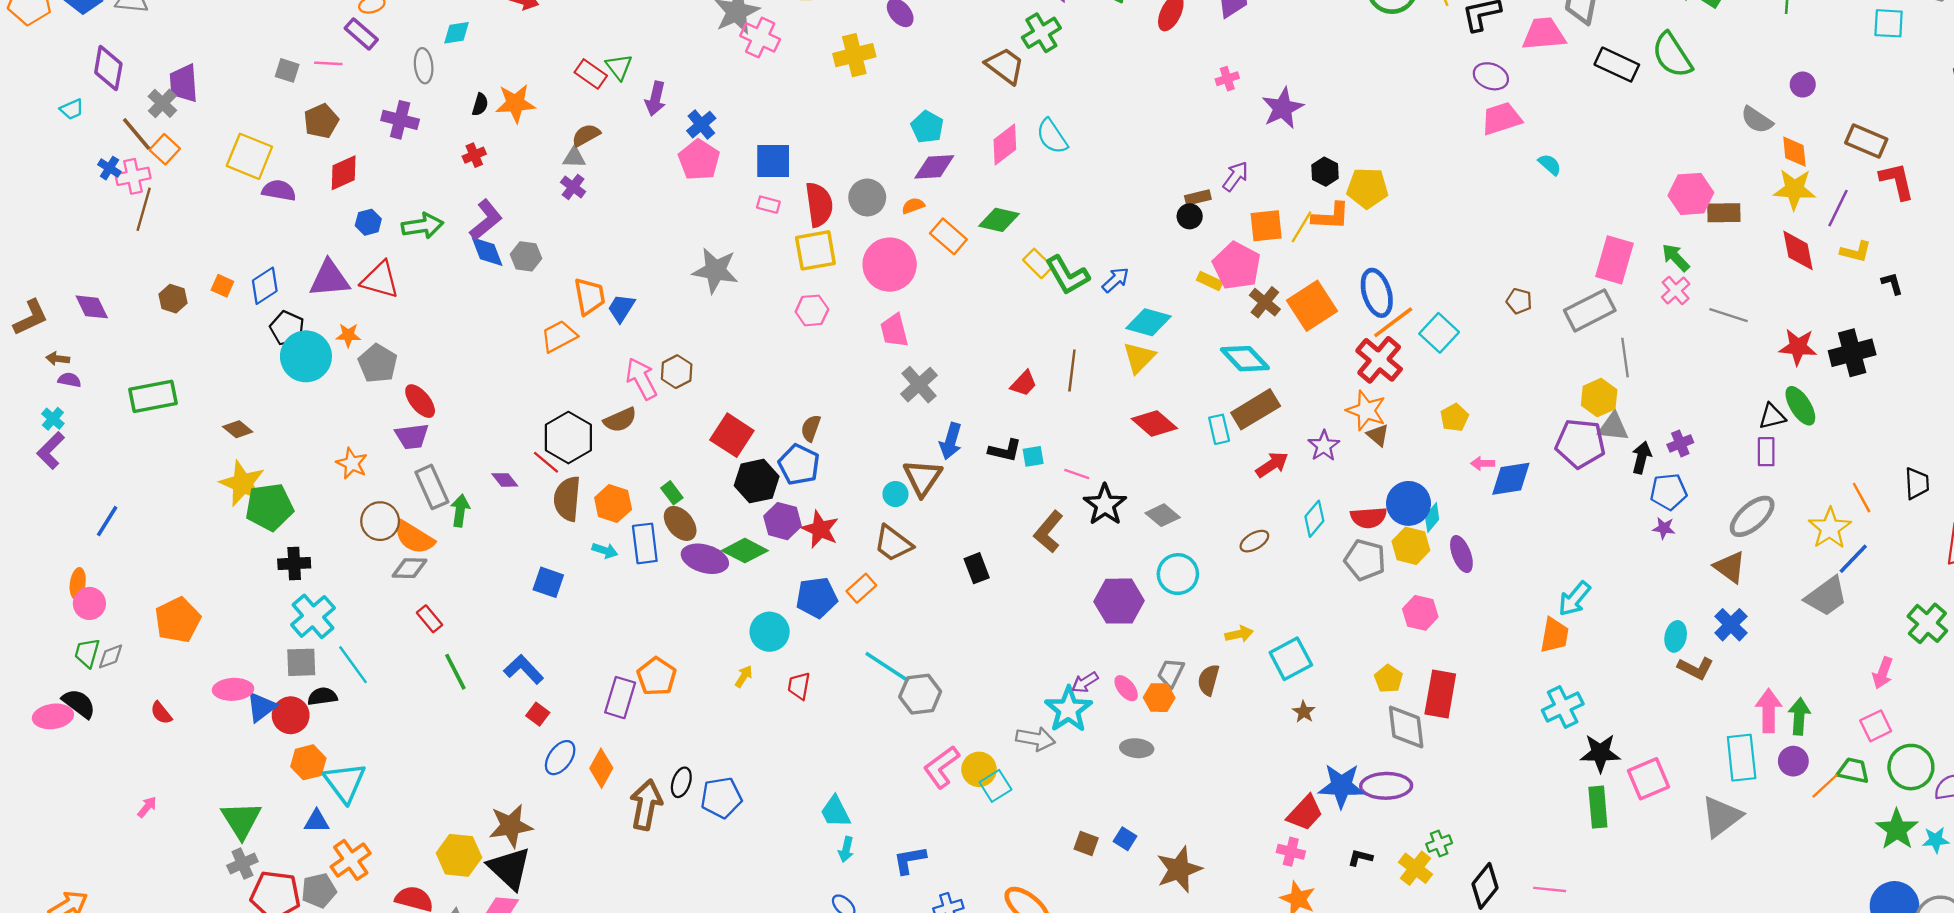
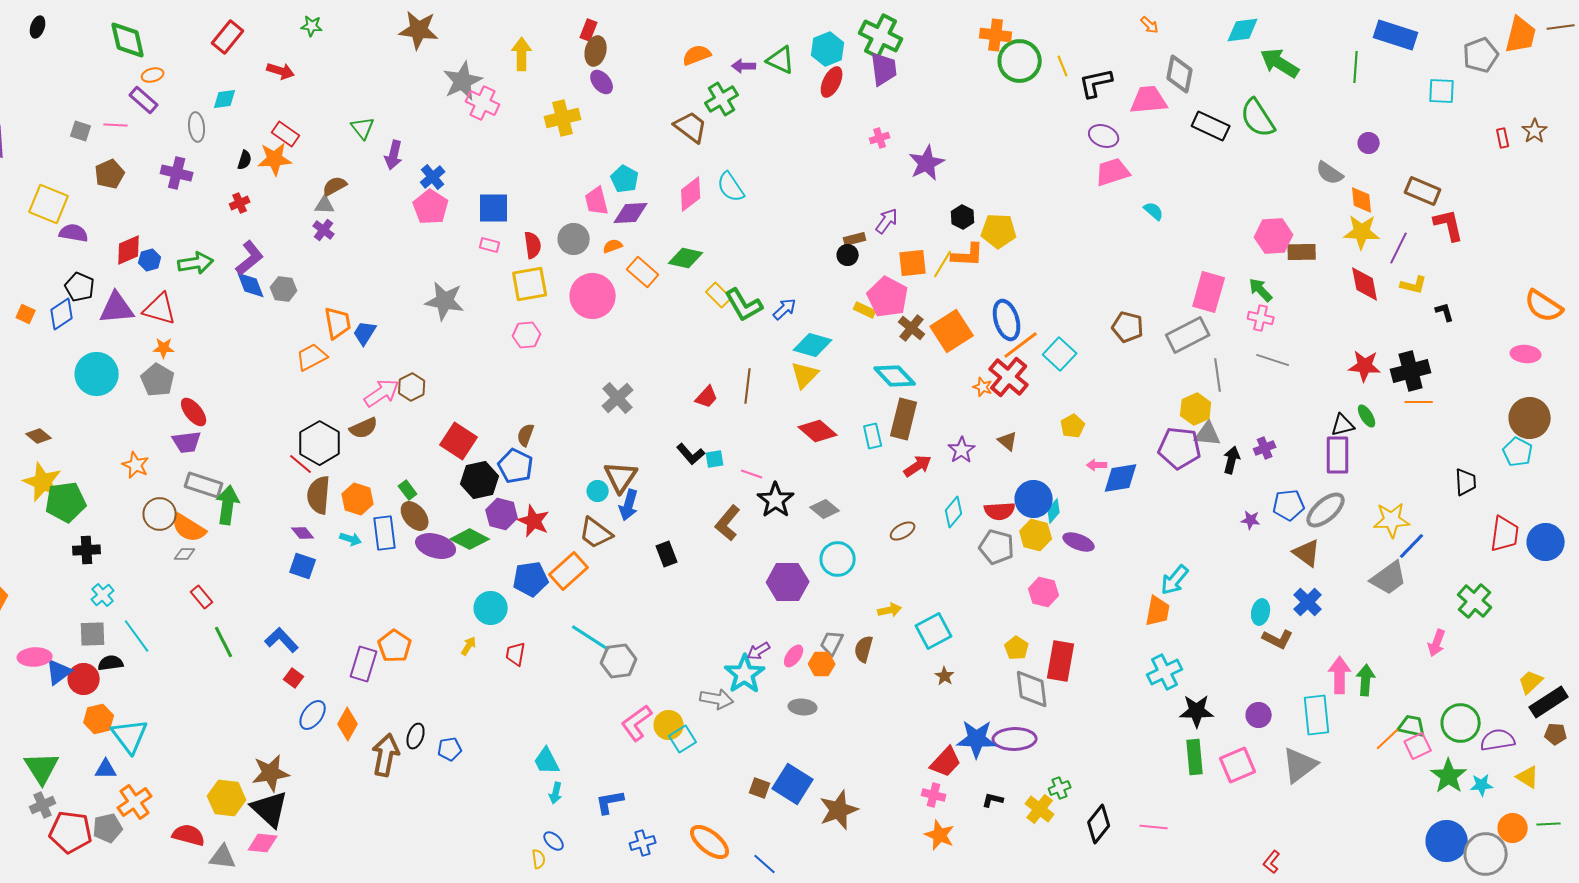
red rectangle: (591, 74) -> (286, 134), moved
red diamond: (344, 173) -> (129, 250), moved
red semicircle: (819, 205) -> (533, 245), size x0.7
pink cross: (1676, 290) -> (1261, 318), turned -35
brown pentagon: (1519, 301) -> (1128, 327), size x1.4
gray line: (1729, 315) -> (1273, 360), moved
black pentagon: (287, 328) -> (80, 287), moved
pink trapezoid: (894, 330) -> (597, 201), moved
orange star: (348, 335) -> (164, 348), moved
pink arrow: (641, 379) -> (382, 393), turned 84
green ellipse: (1800, 406) -> (1367, 416), size x0.7
brown rectangle: (1256, 409) -> (904, 419), turned -45
orange star: (1366, 410) -> (983, 387), moved, size x0.6
blue arrow: (951, 441) -> (629, 505), moved
black L-shape: (1005, 450) -> (691, 454), turned 36
purple rectangle: (1766, 452) -> (1338, 455), size x1.5
purple diamond: (505, 480) -> (303, 533), moved
gray rectangle: (432, 487) -> (204, 485), turned -48
blue pentagon: (1669, 492) -> (1289, 505), moved
orange line: (1862, 498) -> (1419, 402), moved, turned -60
green arrow: (460, 510) -> (228, 505), size x1.4
yellow star: (1830, 528) -> (1392, 520), turned 30
purple ellipse: (1461, 554) -> (1079, 542), turned -48
gray diamond: (409, 568) -> (185, 554), size x0.7
orange rectangle: (861, 588) -> (569, 571), size x1.5
cyan cross: (313, 616) -> (103, 595), size x0.6
pink ellipse: (1126, 688) -> (794, 656), turned 75
pink square: (1876, 726) -> (1418, 746), moved
purple circle: (1793, 761) -> (1259, 715), moved
pink square: (1649, 779) -> (1238, 765), moved
blue pentagon: (721, 798) -> (450, 749), size x0.7
blue square: (1125, 839) -> (793, 784), size x2.0

